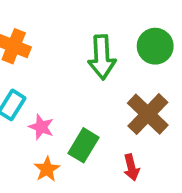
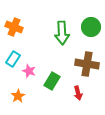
brown cross: (148, 114) -> (87, 64), turned -35
orange star: (47, 169) -> (18, 96), moved

